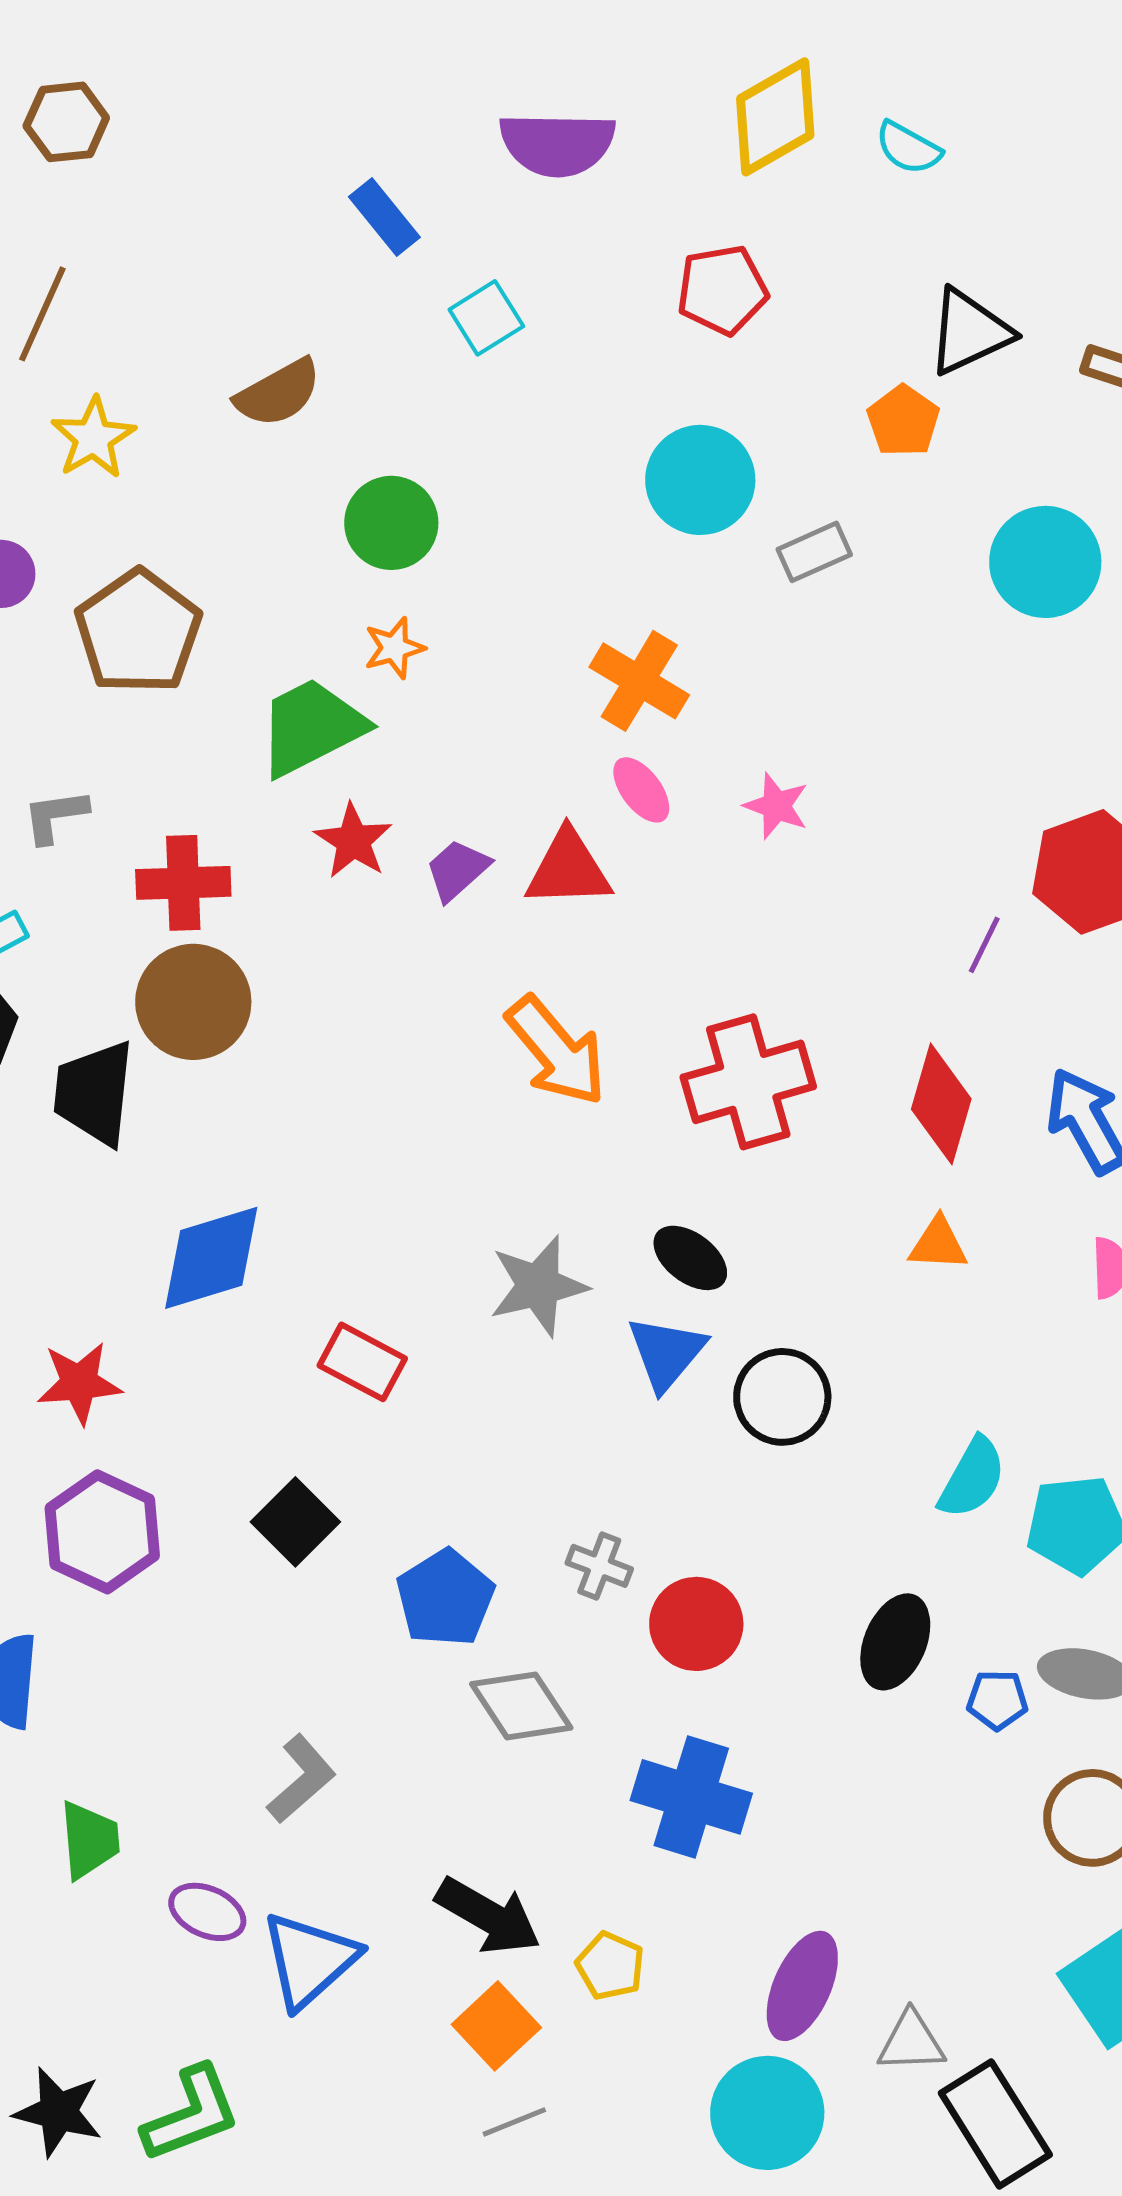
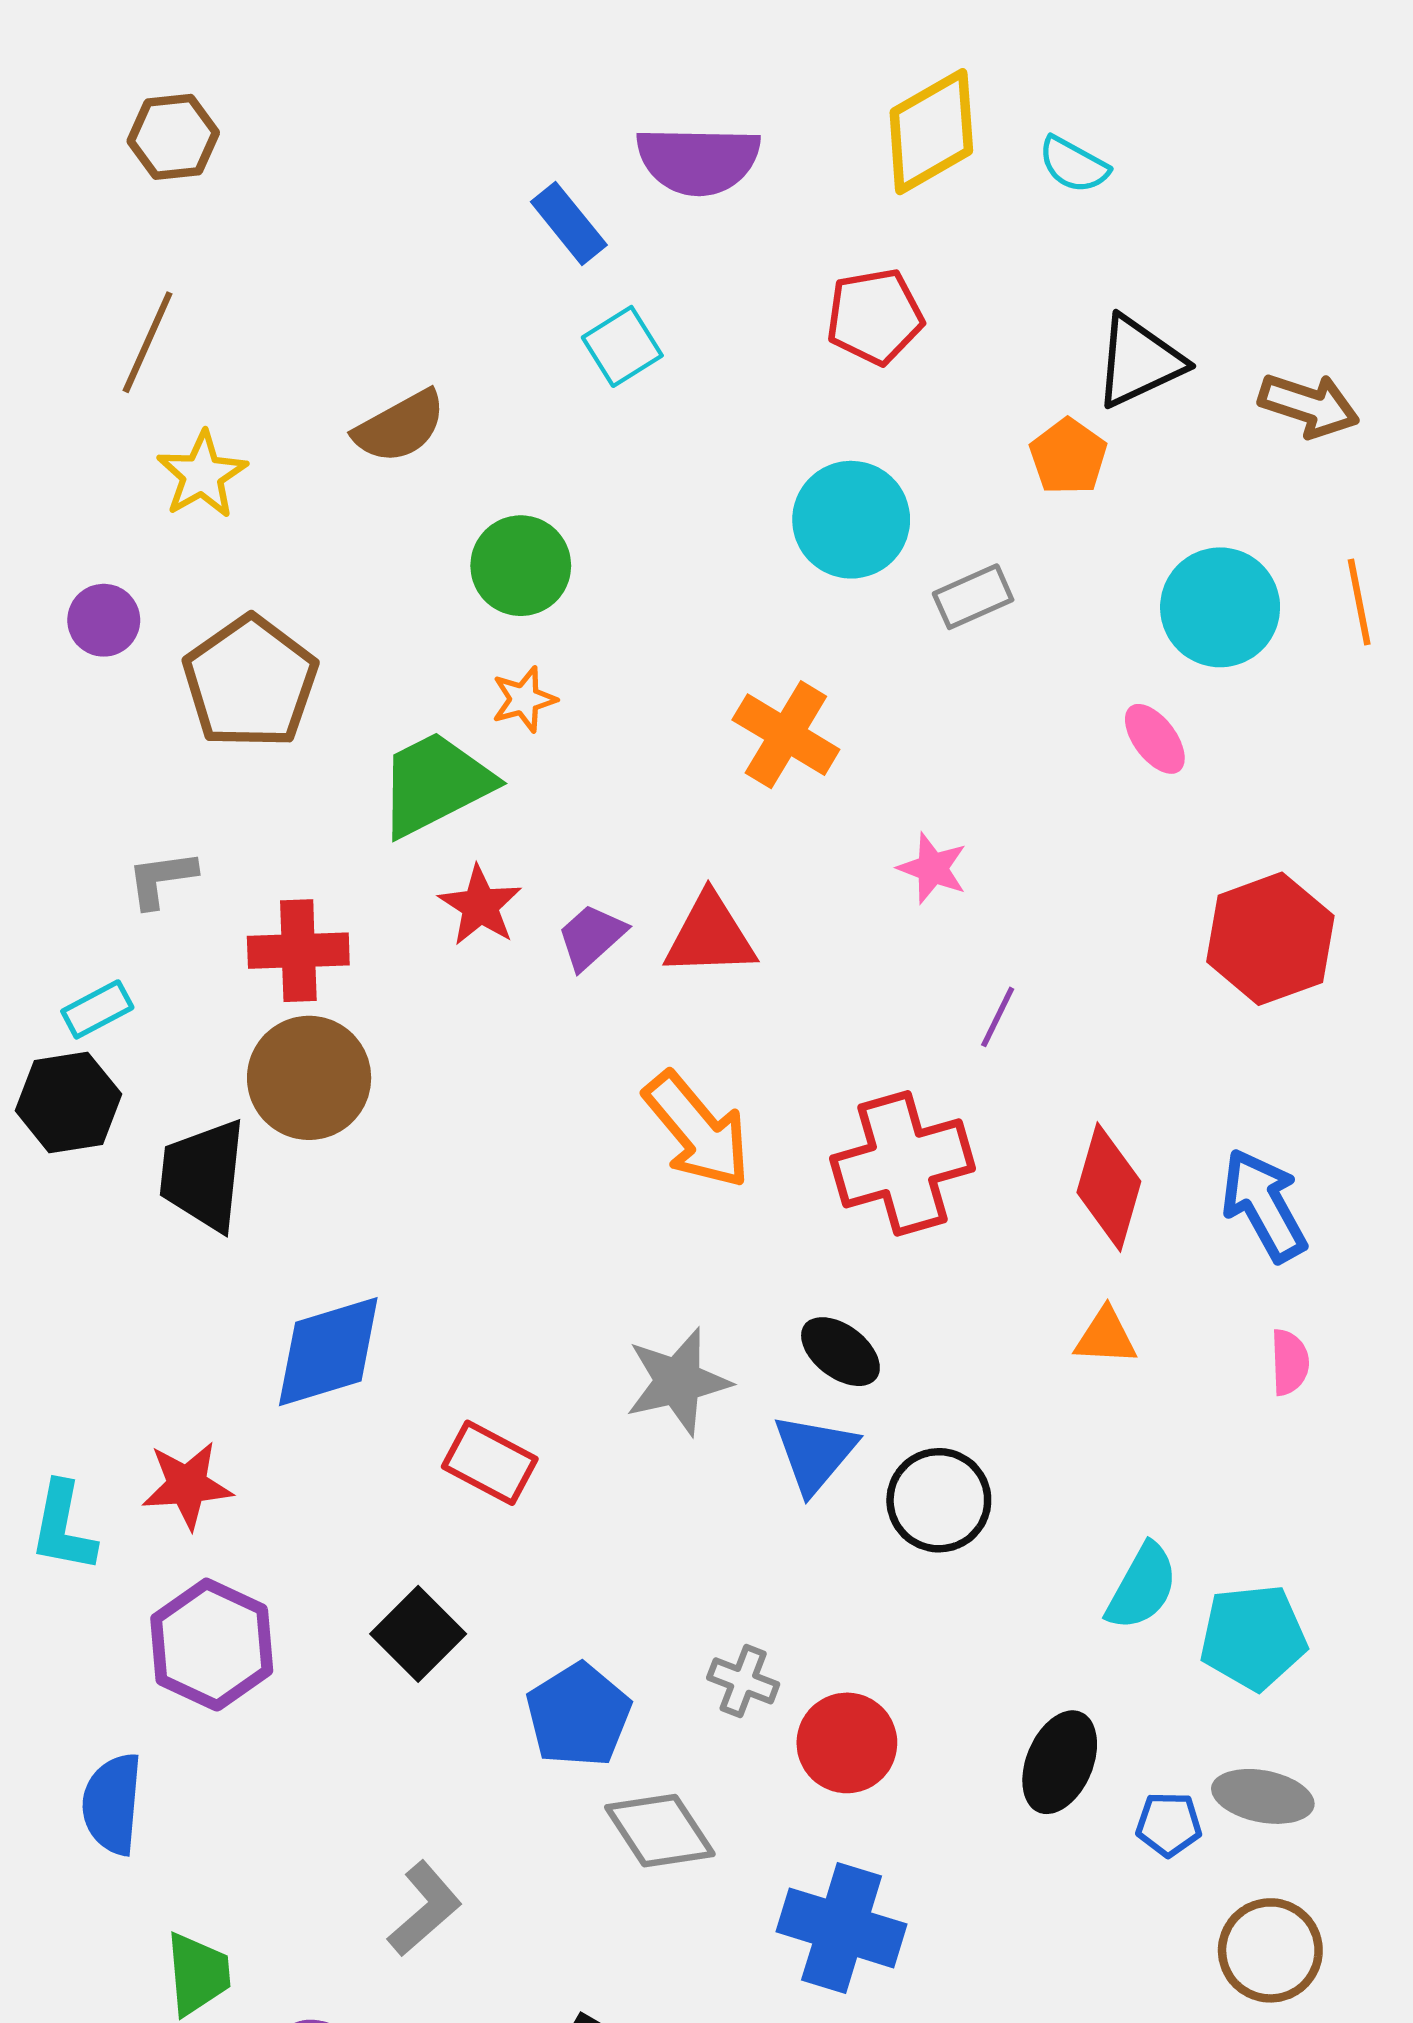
blue rectangle: (384, 217) -> (569, 223), moved
pink ellipse: (641, 790) -> (1155, 739), moved
purple line: (984, 945) -> (998, 1017), moved

